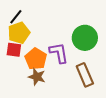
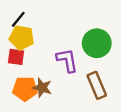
yellow pentagon: (19, 33) -> (22, 38), turned 30
orange pentagon: (36, 59) -> (25, 89), moved, turned -30

